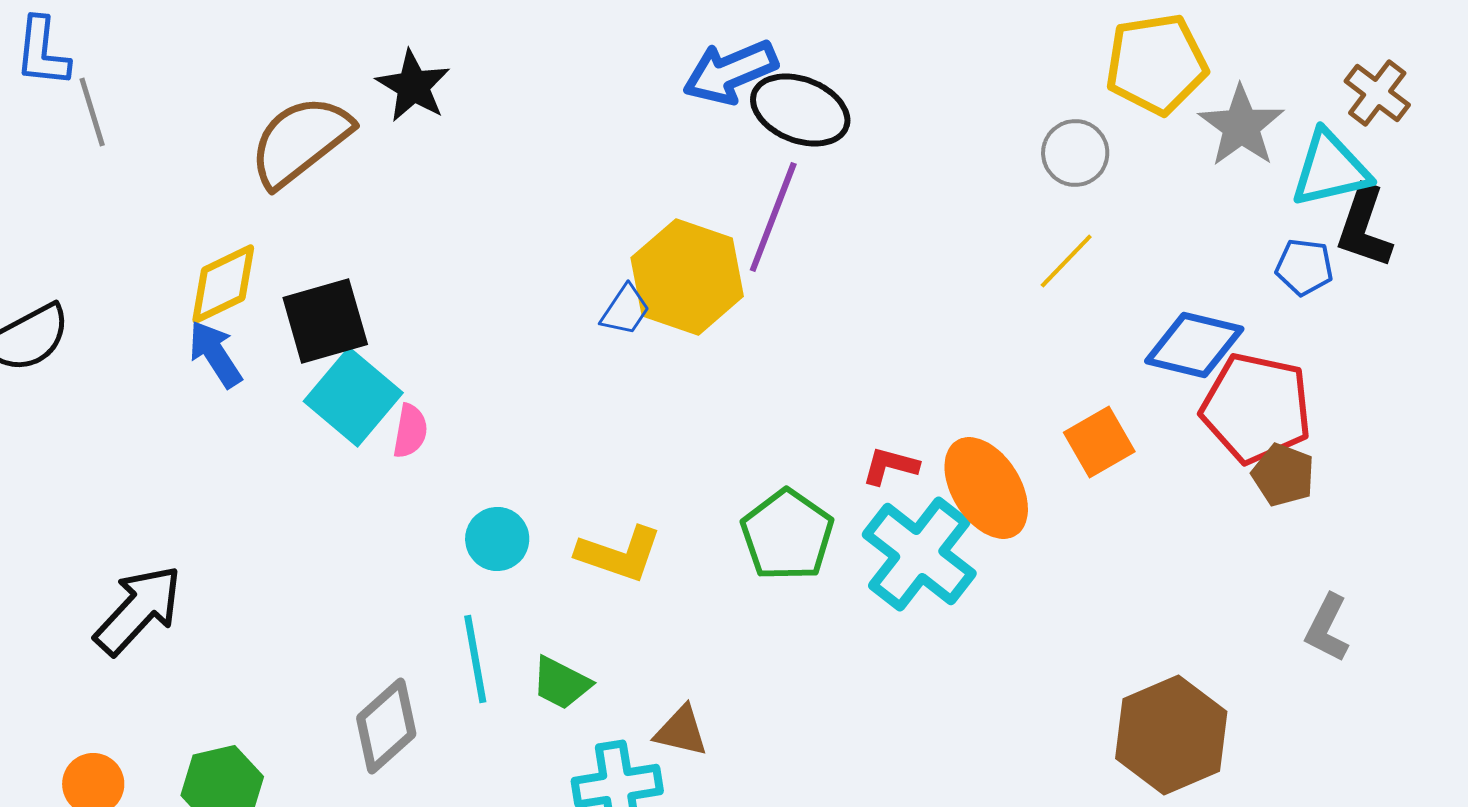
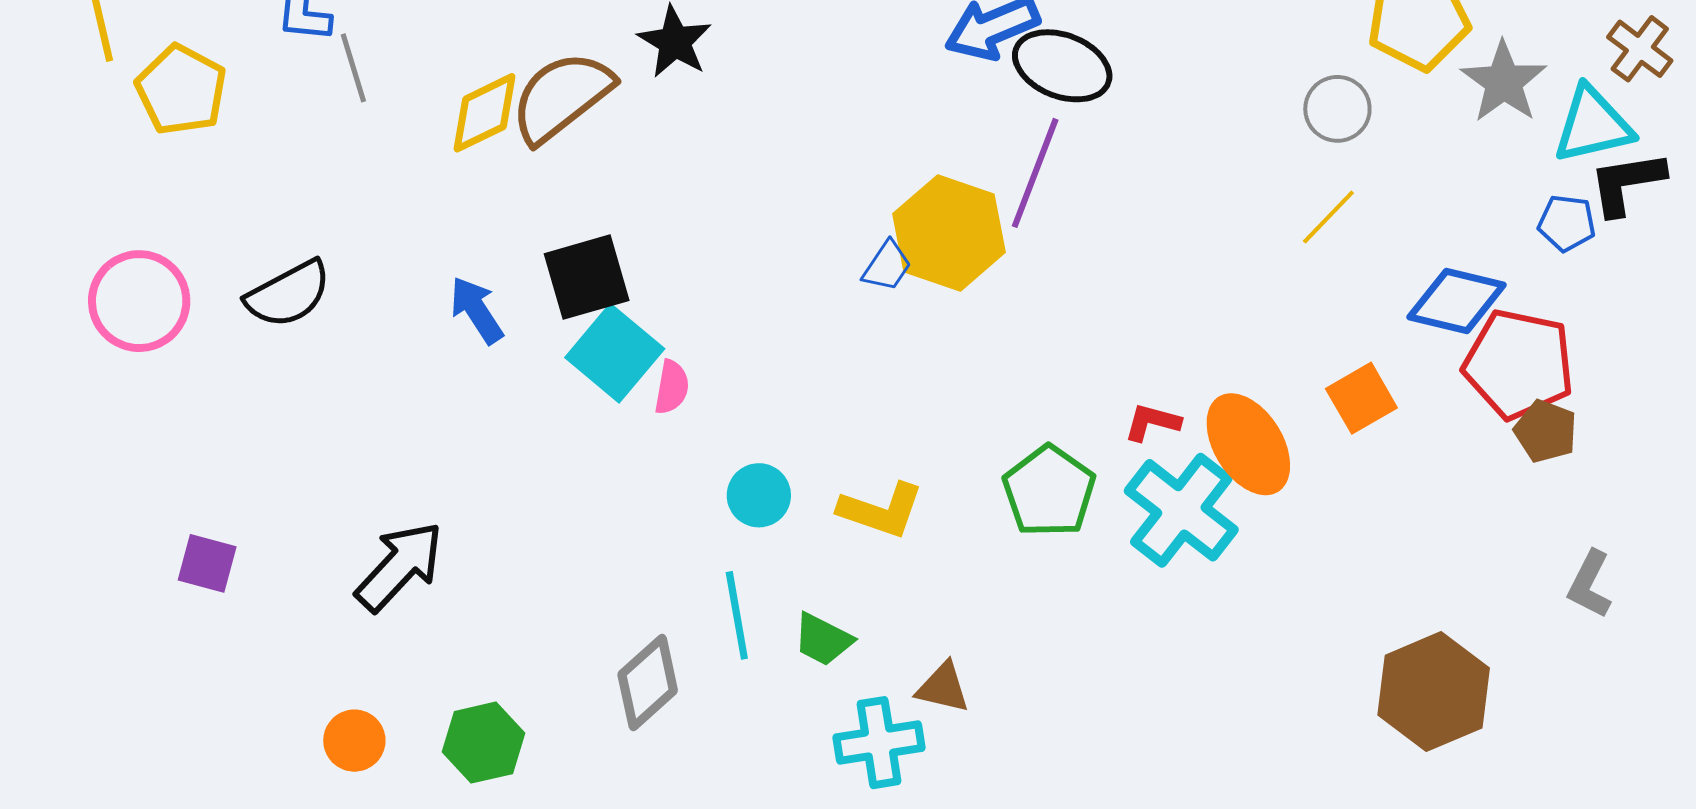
black L-shape: (1364, 227) -> (1627, 183), turned 62
yellow diamond: (223, 284) -> (485, 113), moved

